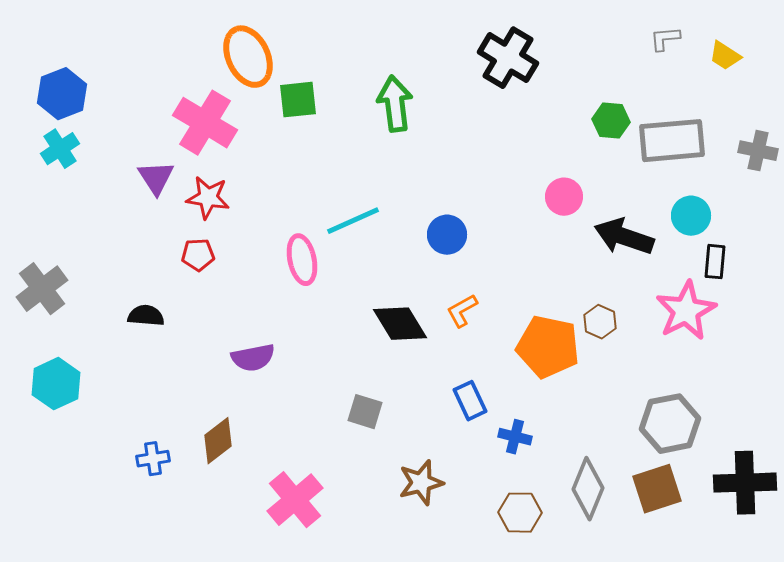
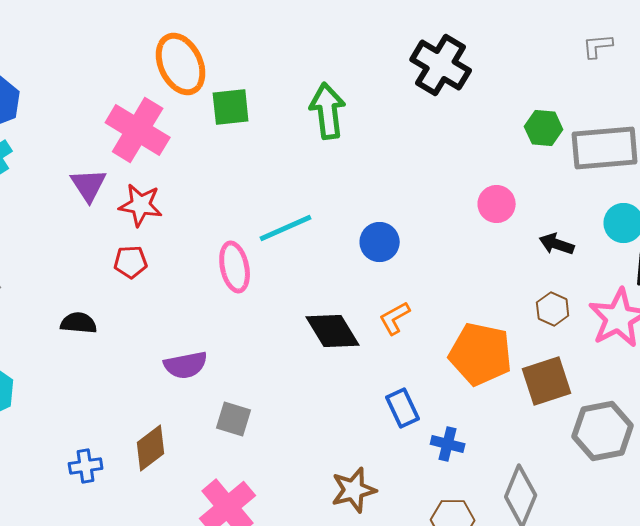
black arrow: (624, 237) -> (557, 244), size x0.6
brown hexagon: (600, 322) -> (553, 309), moved
gray square: (365, 412) -> (234, 419), moved
brown square: (657, 489) -> (547, 381), moved

